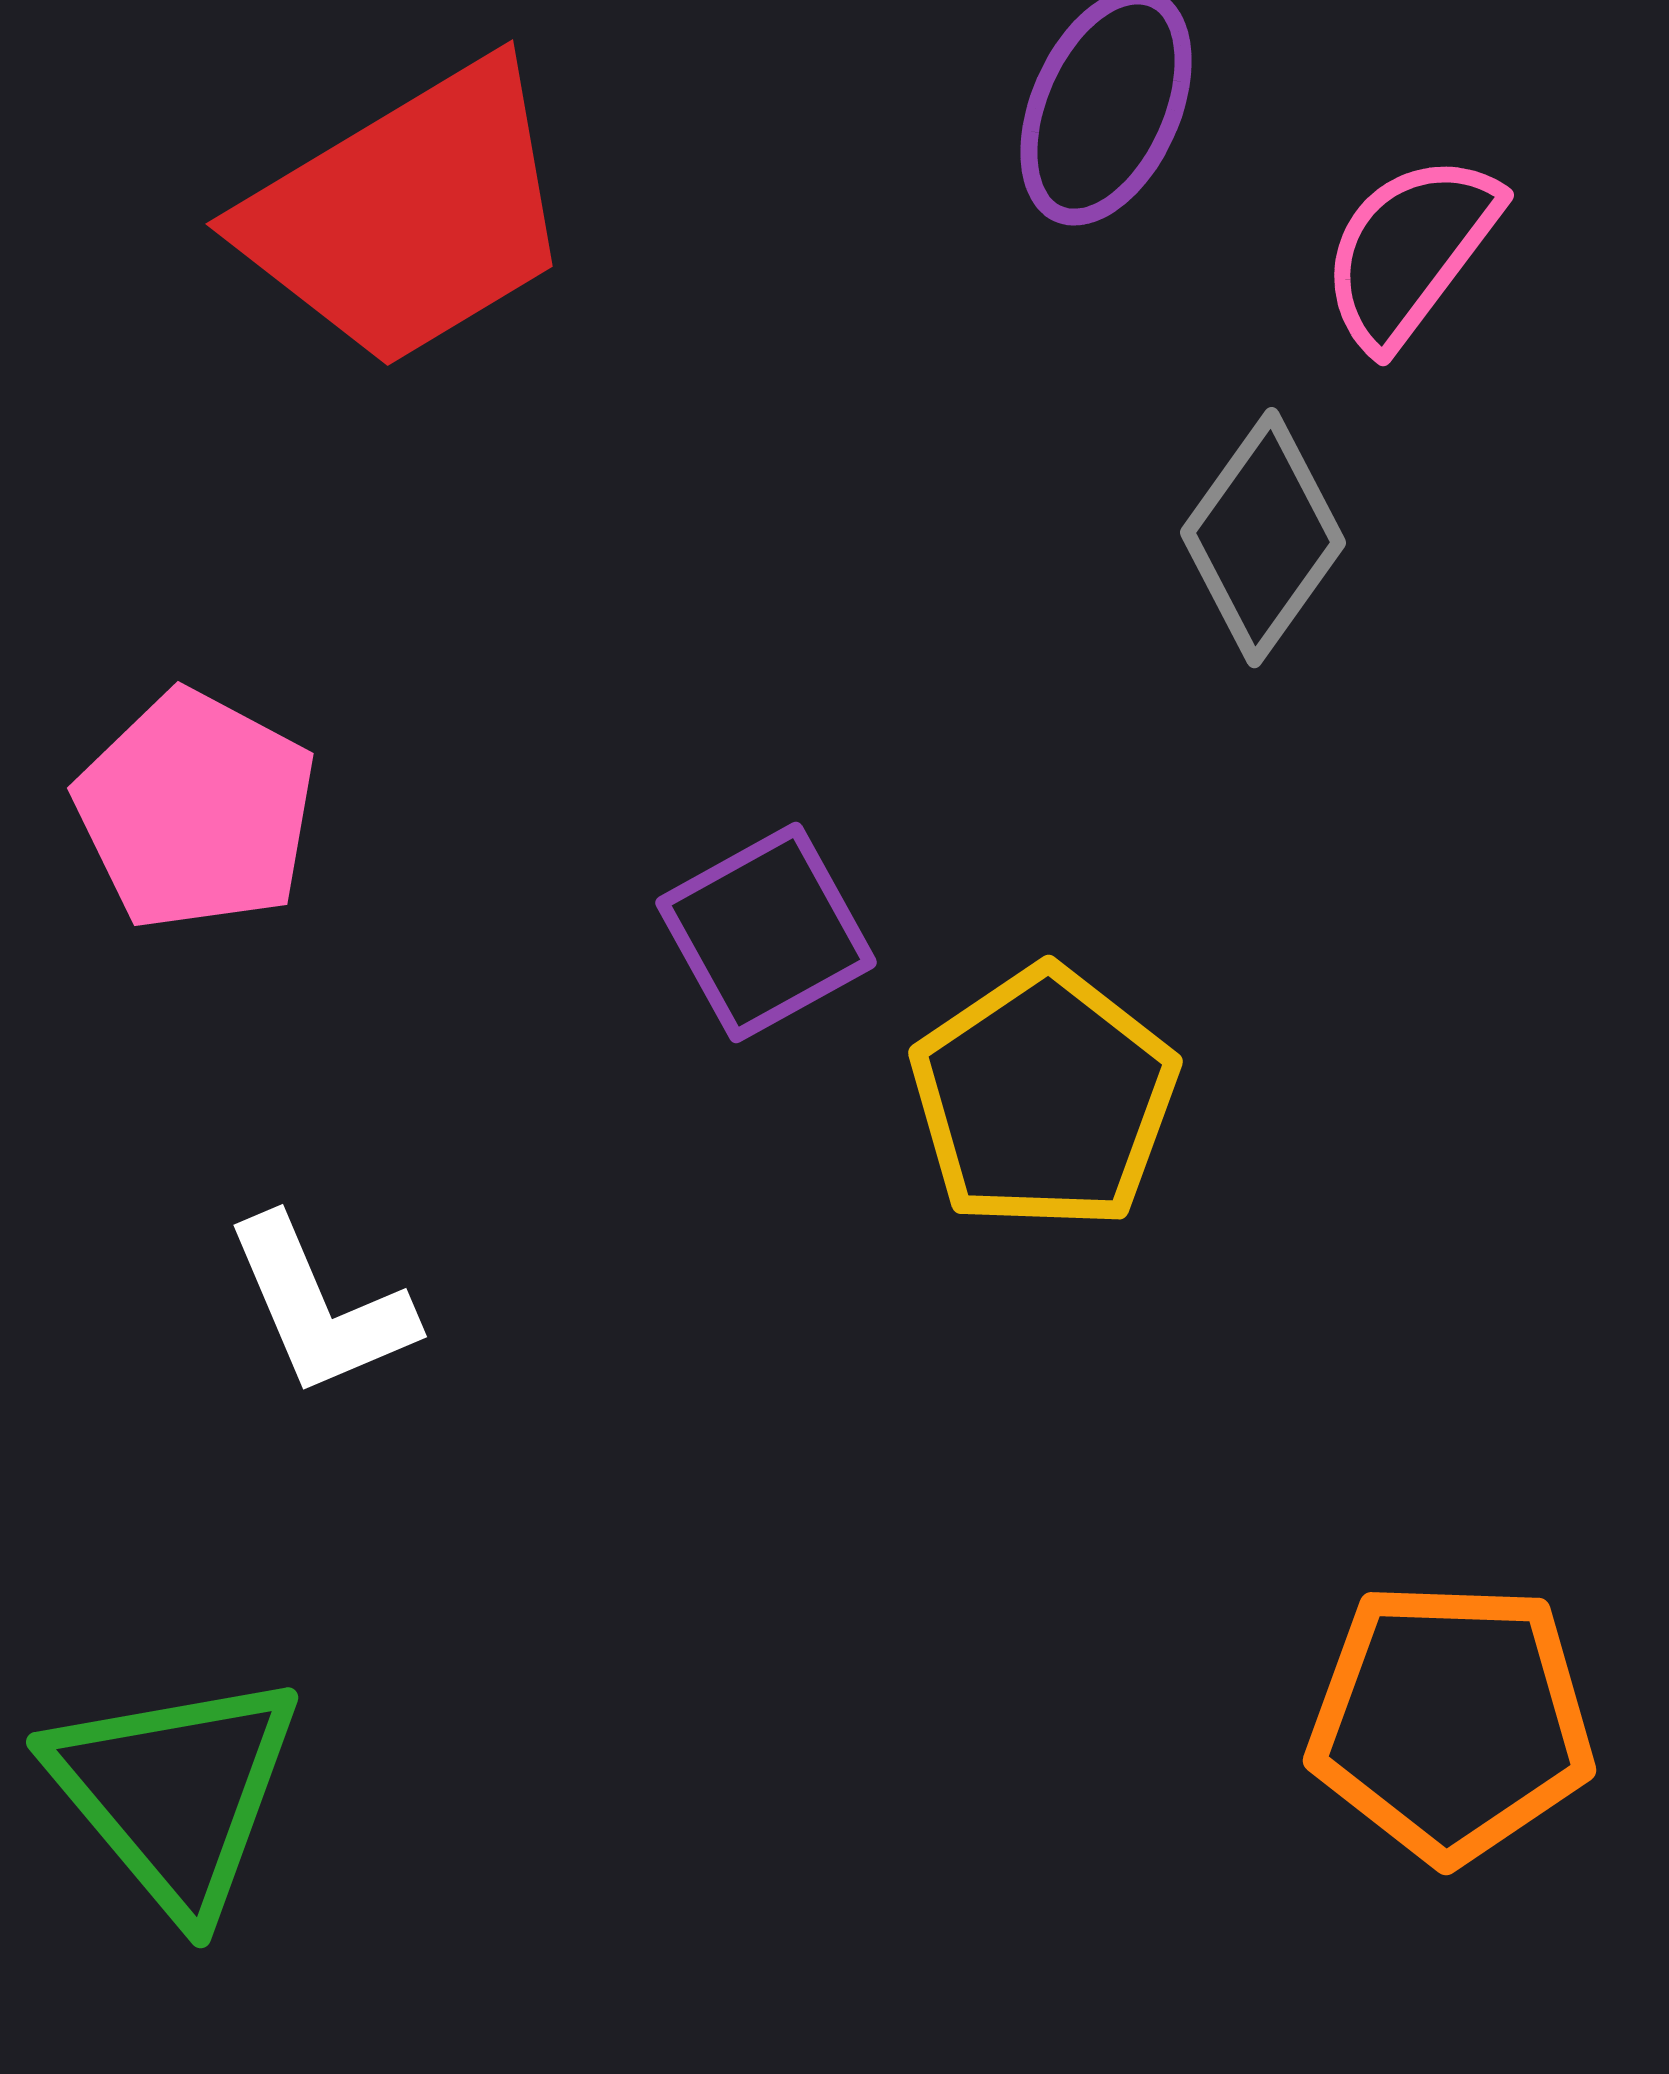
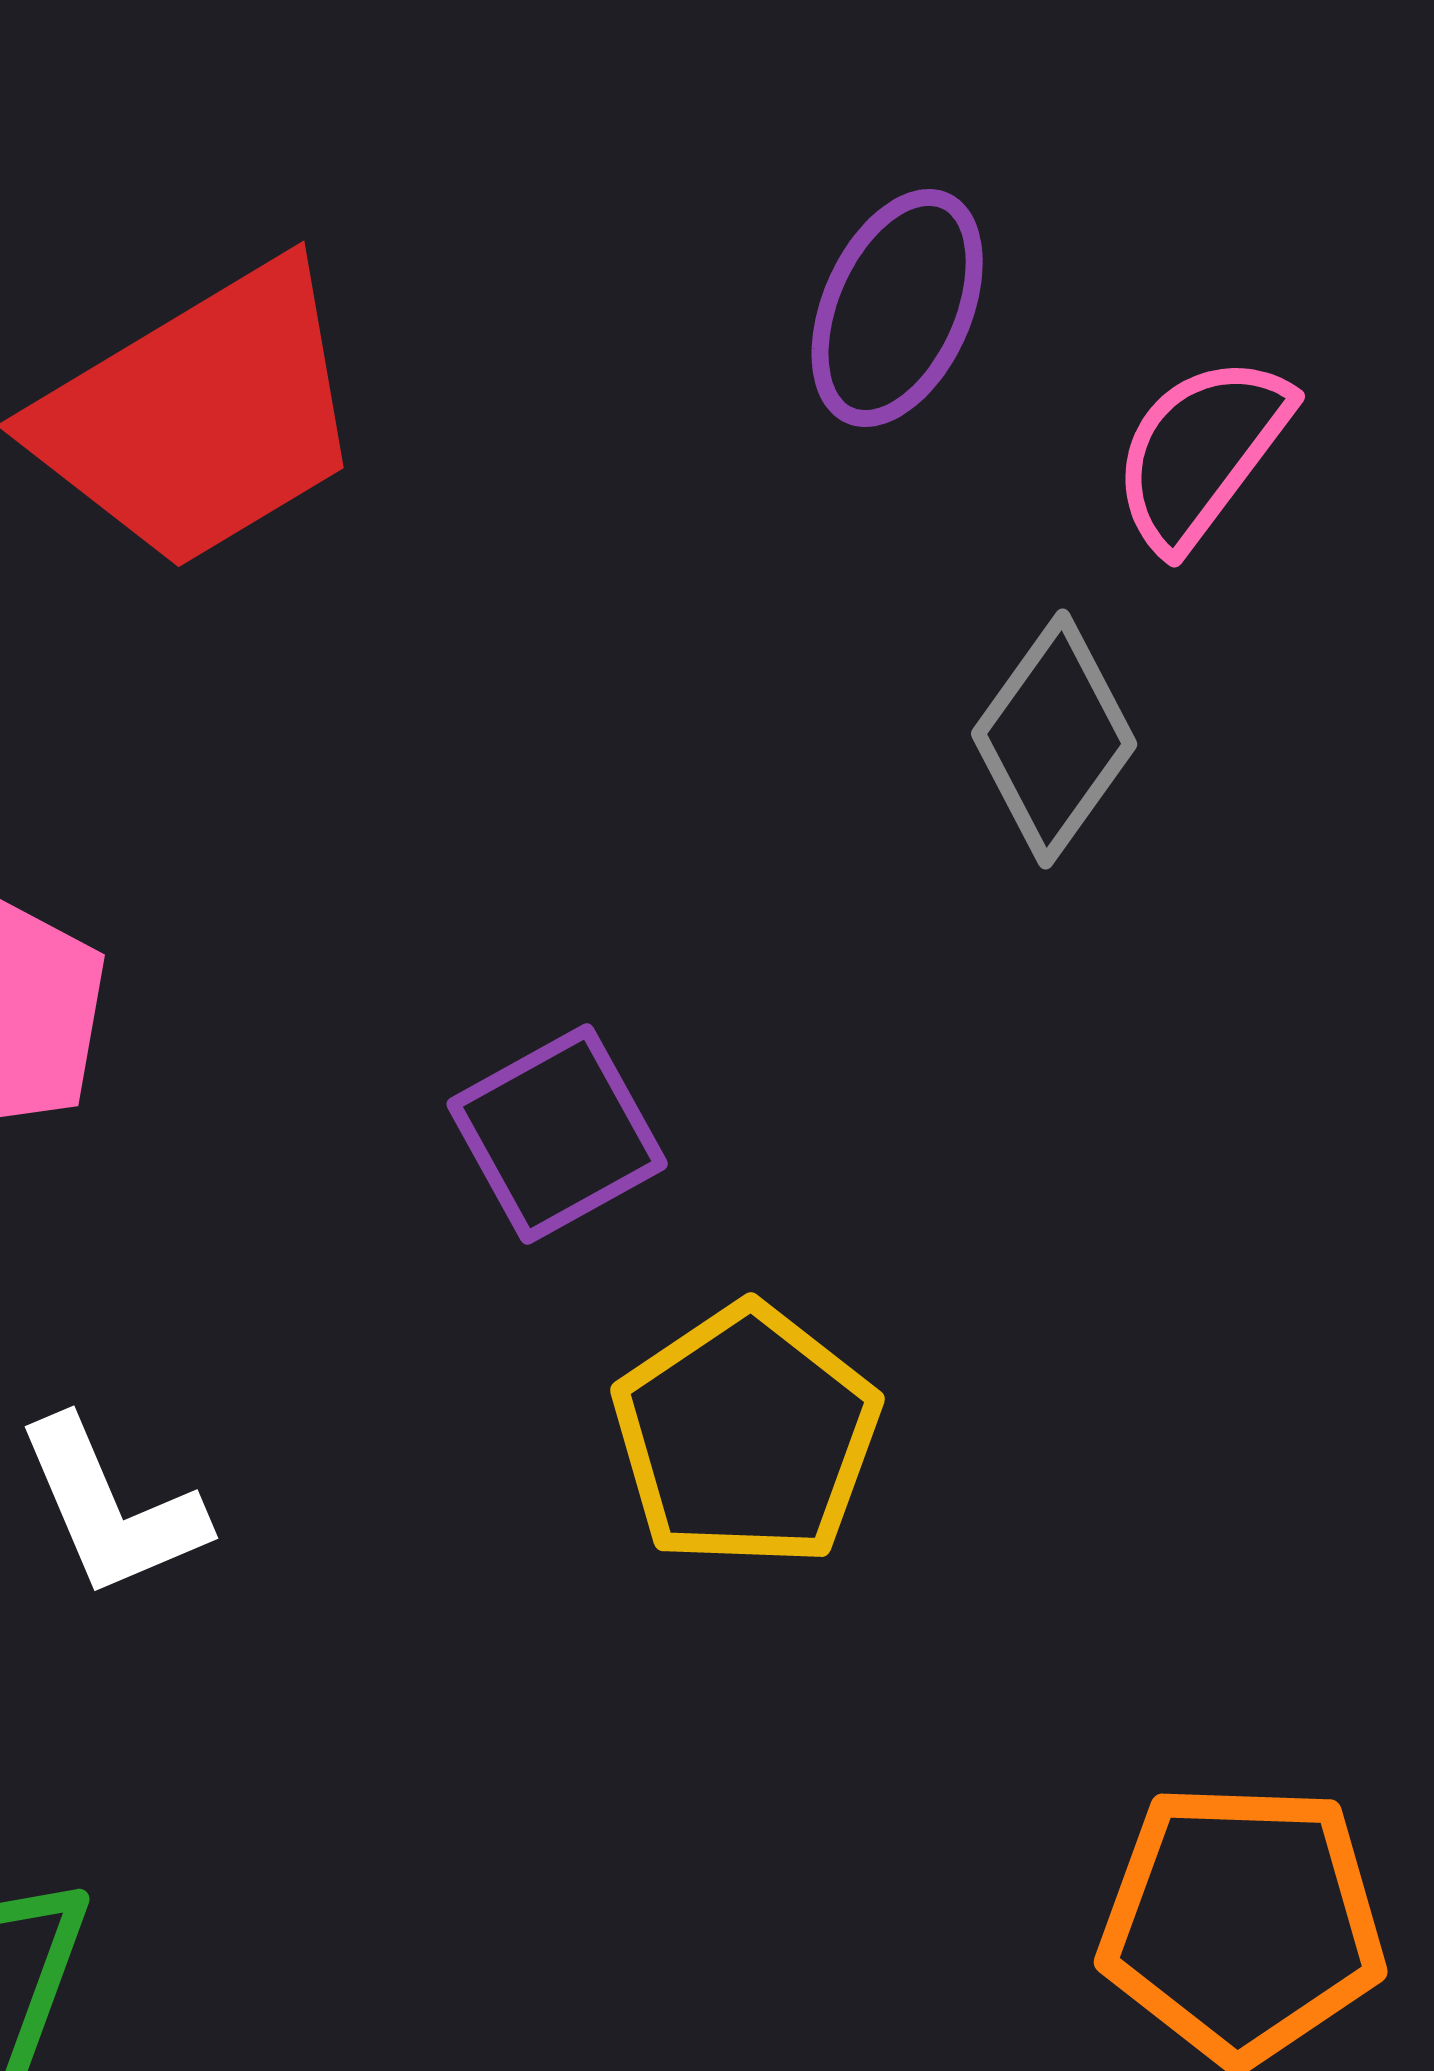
yellow pentagon: (1044, 1099) -> (746, 1436), moved

